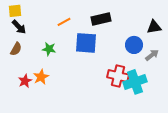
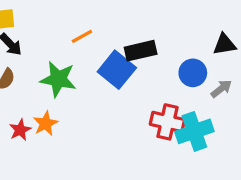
black rectangle: (101, 19) -> (141, 51), moved
blue square: (86, 43) -> (117, 70), turned 35
green star: (49, 49) -> (58, 79), size x1.6

